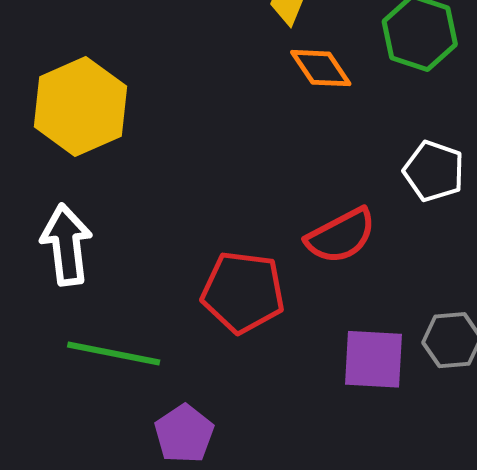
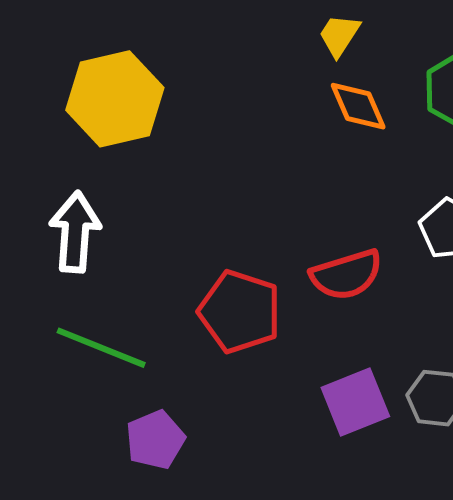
purple square: (373, 359) -> (355, 402), turned -36

